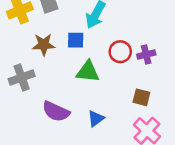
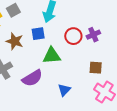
brown star: (44, 45) -> (15, 41), turned 30
purple semicircle: (56, 111) -> (32, 78), moved, turned -45

